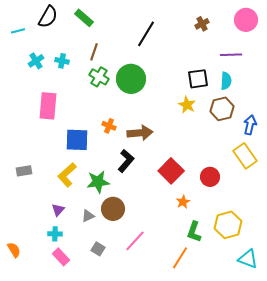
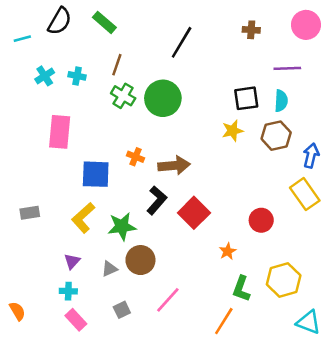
brown cross: (202, 24) -> (251, 30), turned 32
yellow star: (187, 105) -> (233, 131), turned 30
red square: (171, 171) -> (194, 213), moved
gray square: (98, 249) -> (122, 310), turned 32

